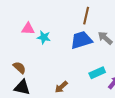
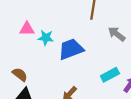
blue trapezoid: (81, 40) -> (71, 49), moved

